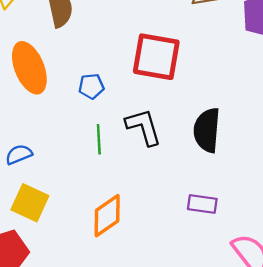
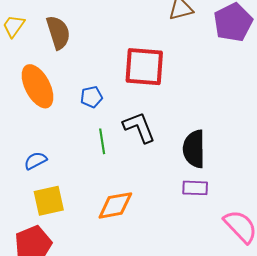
black semicircle: (207, 130) -> (194, 149), moved
yellow square: (30, 203) -> (49, 201), turned -32
orange diamond: (107, 216) -> (115, 205), turned 30

